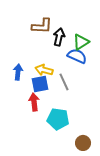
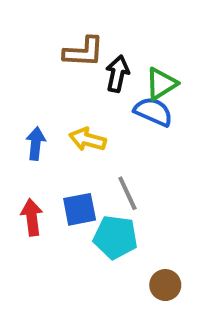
gray line: (64, 82) -> (127, 193), moved
blue square: (40, 84) -> (80, 209), moved
red arrow: (34, 102) -> (32, 217), moved

